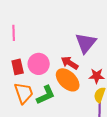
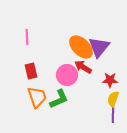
pink circle: (39, 64) -> (67, 75), moved
orange ellipse: (68, 80) -> (81, 47), moved

